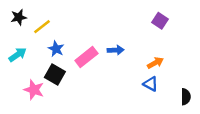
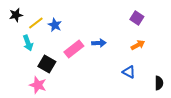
blue star: (56, 49) -> (55, 25), moved
cyan arrow: (18, 55) -> (28, 43), moved, turned 105
orange arrow: (155, 63) -> (138, 45), moved
pink star: (34, 90) -> (38, 85), moved

